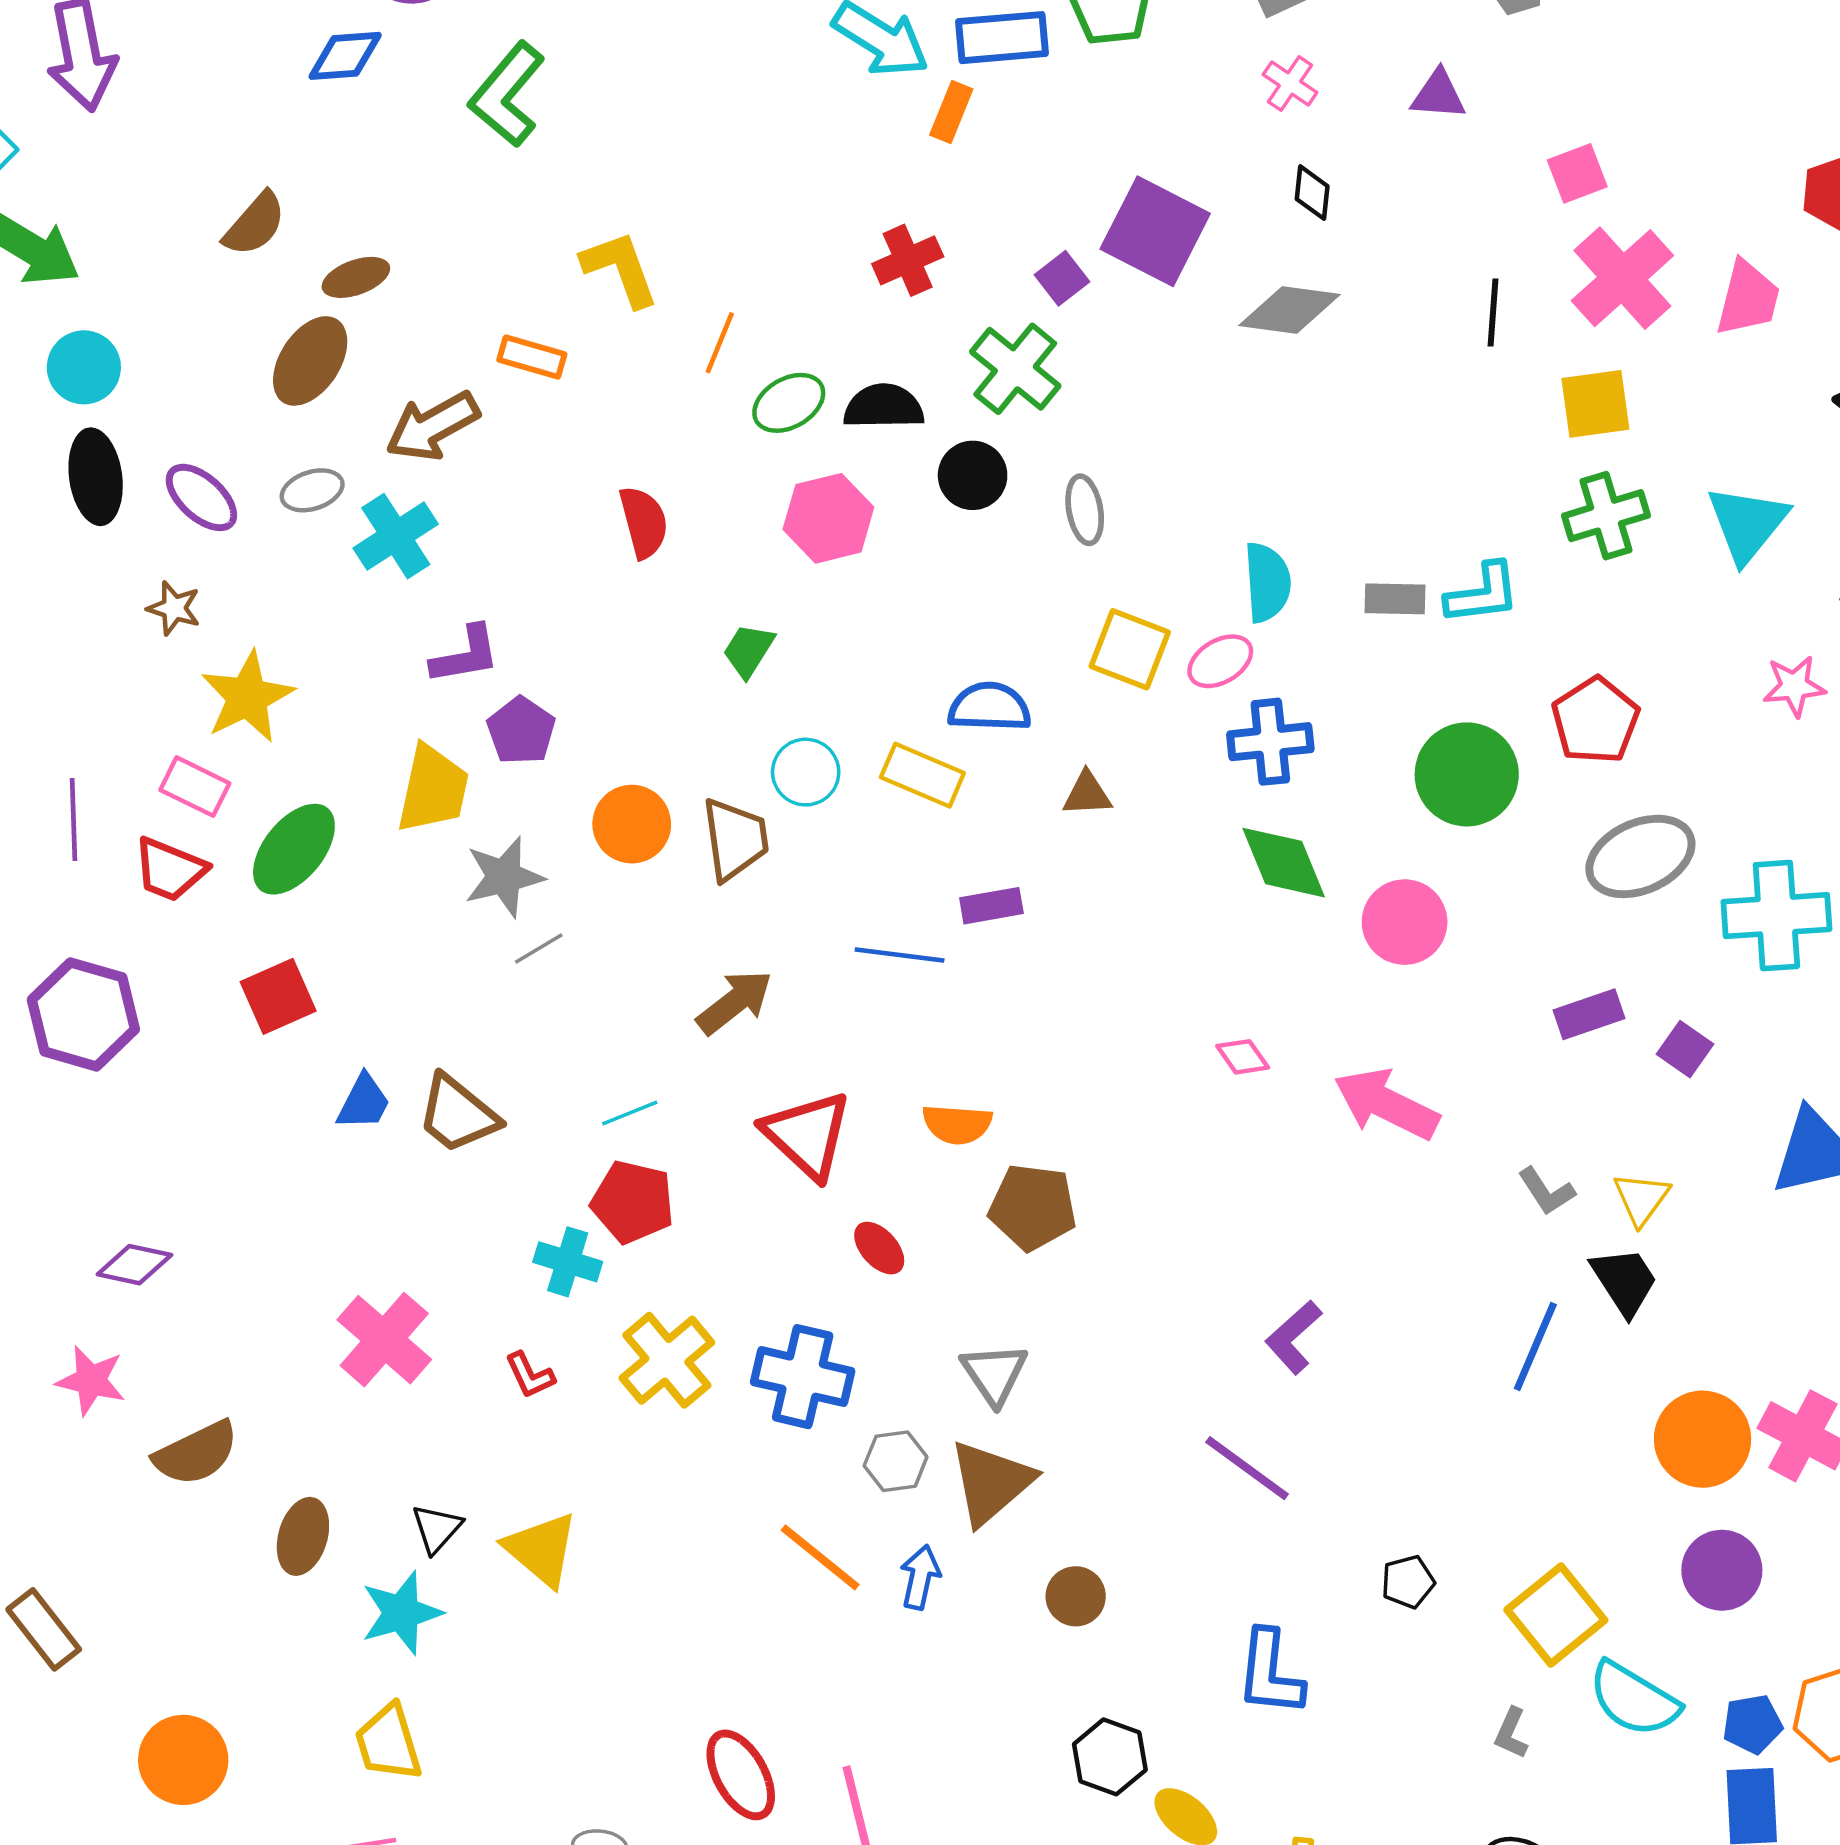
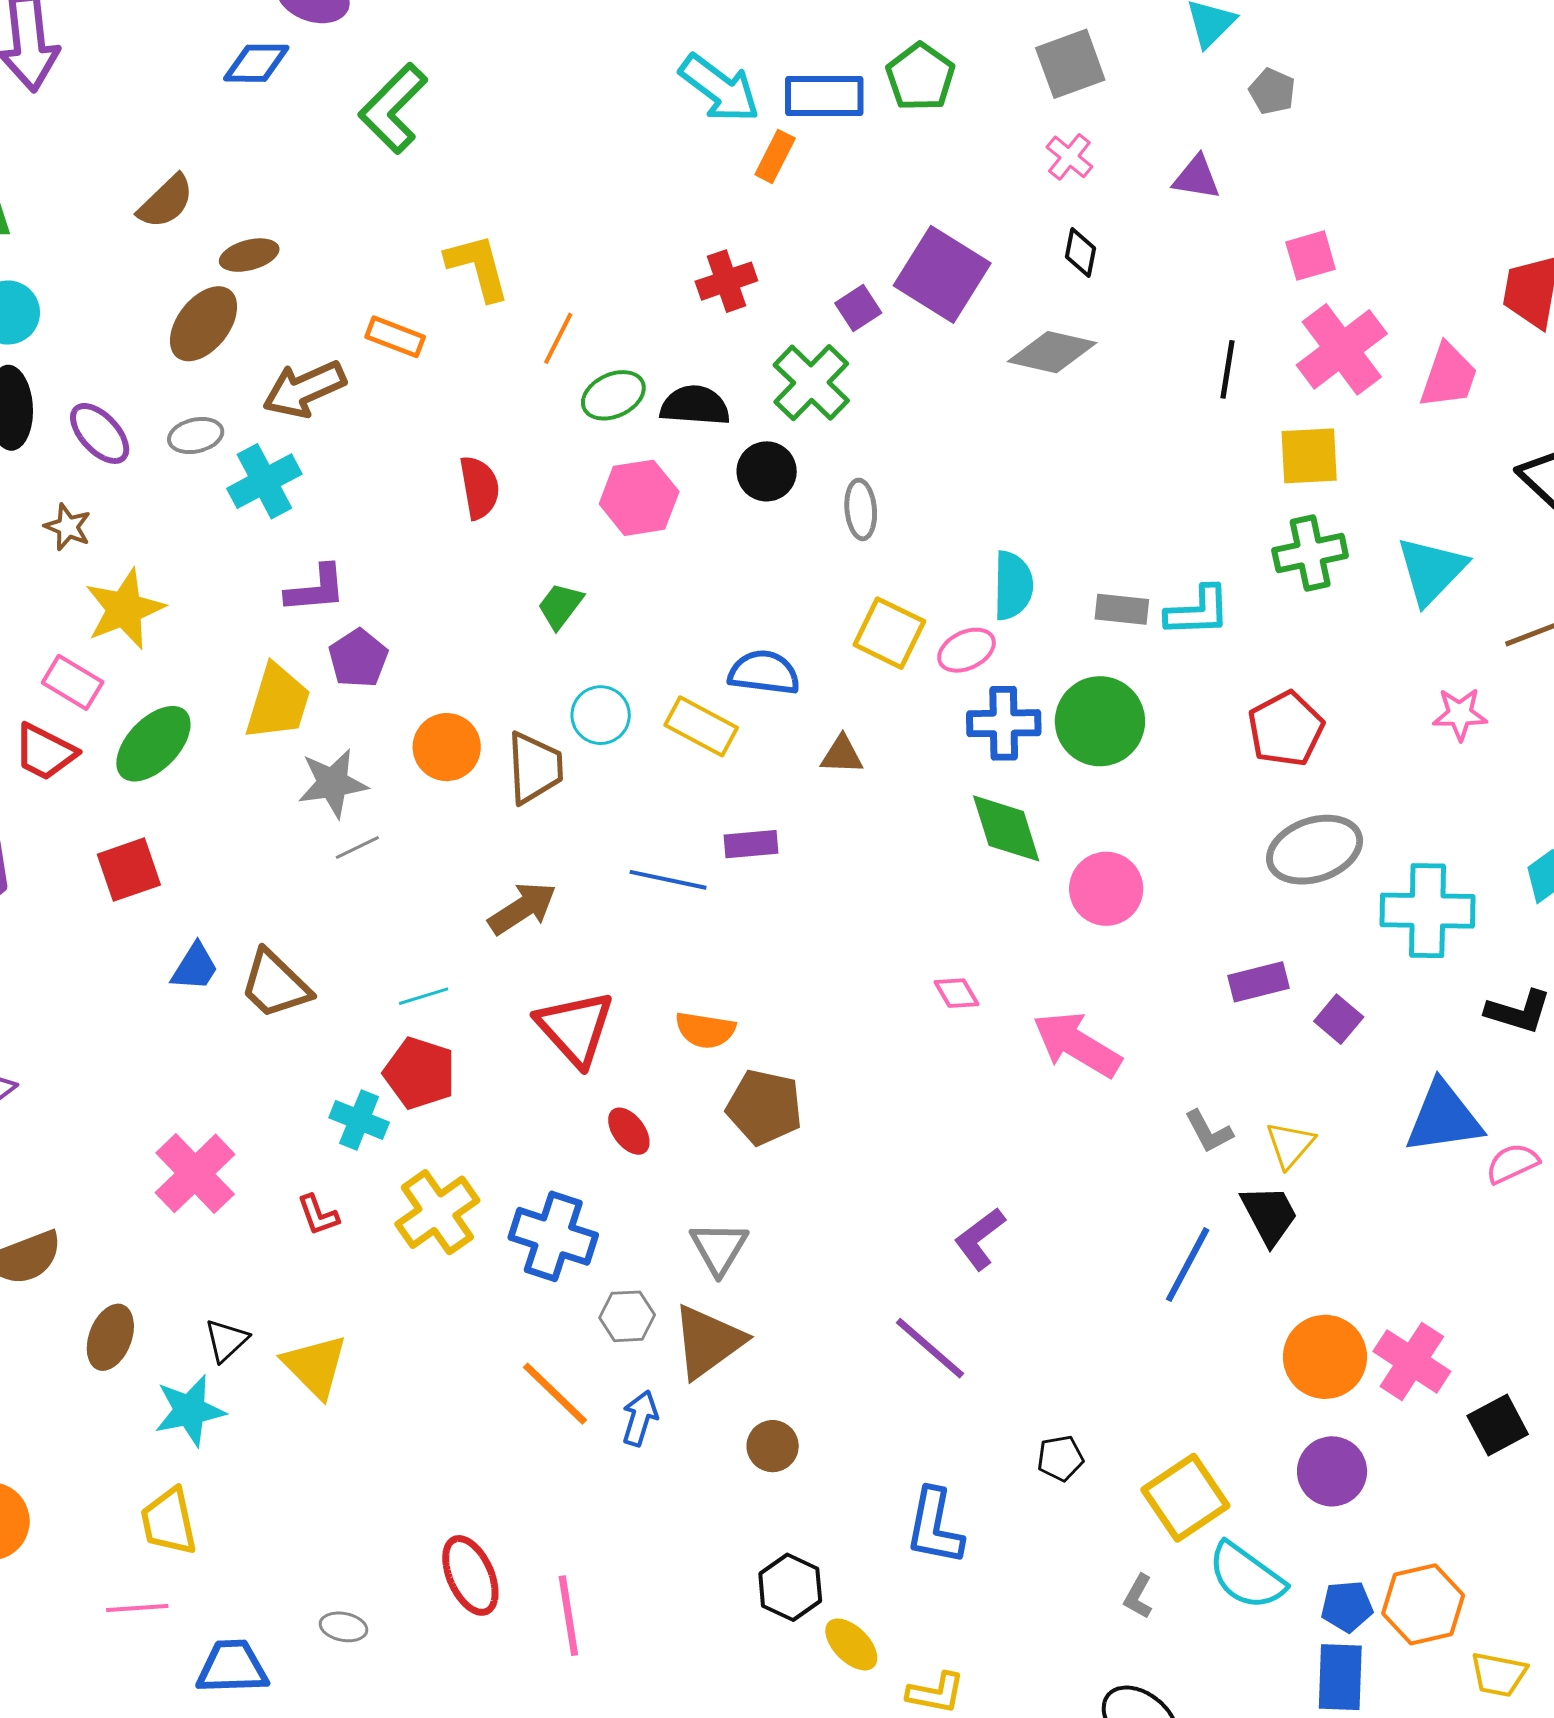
green circle: (1467, 774) -> (1100, 721), moved

